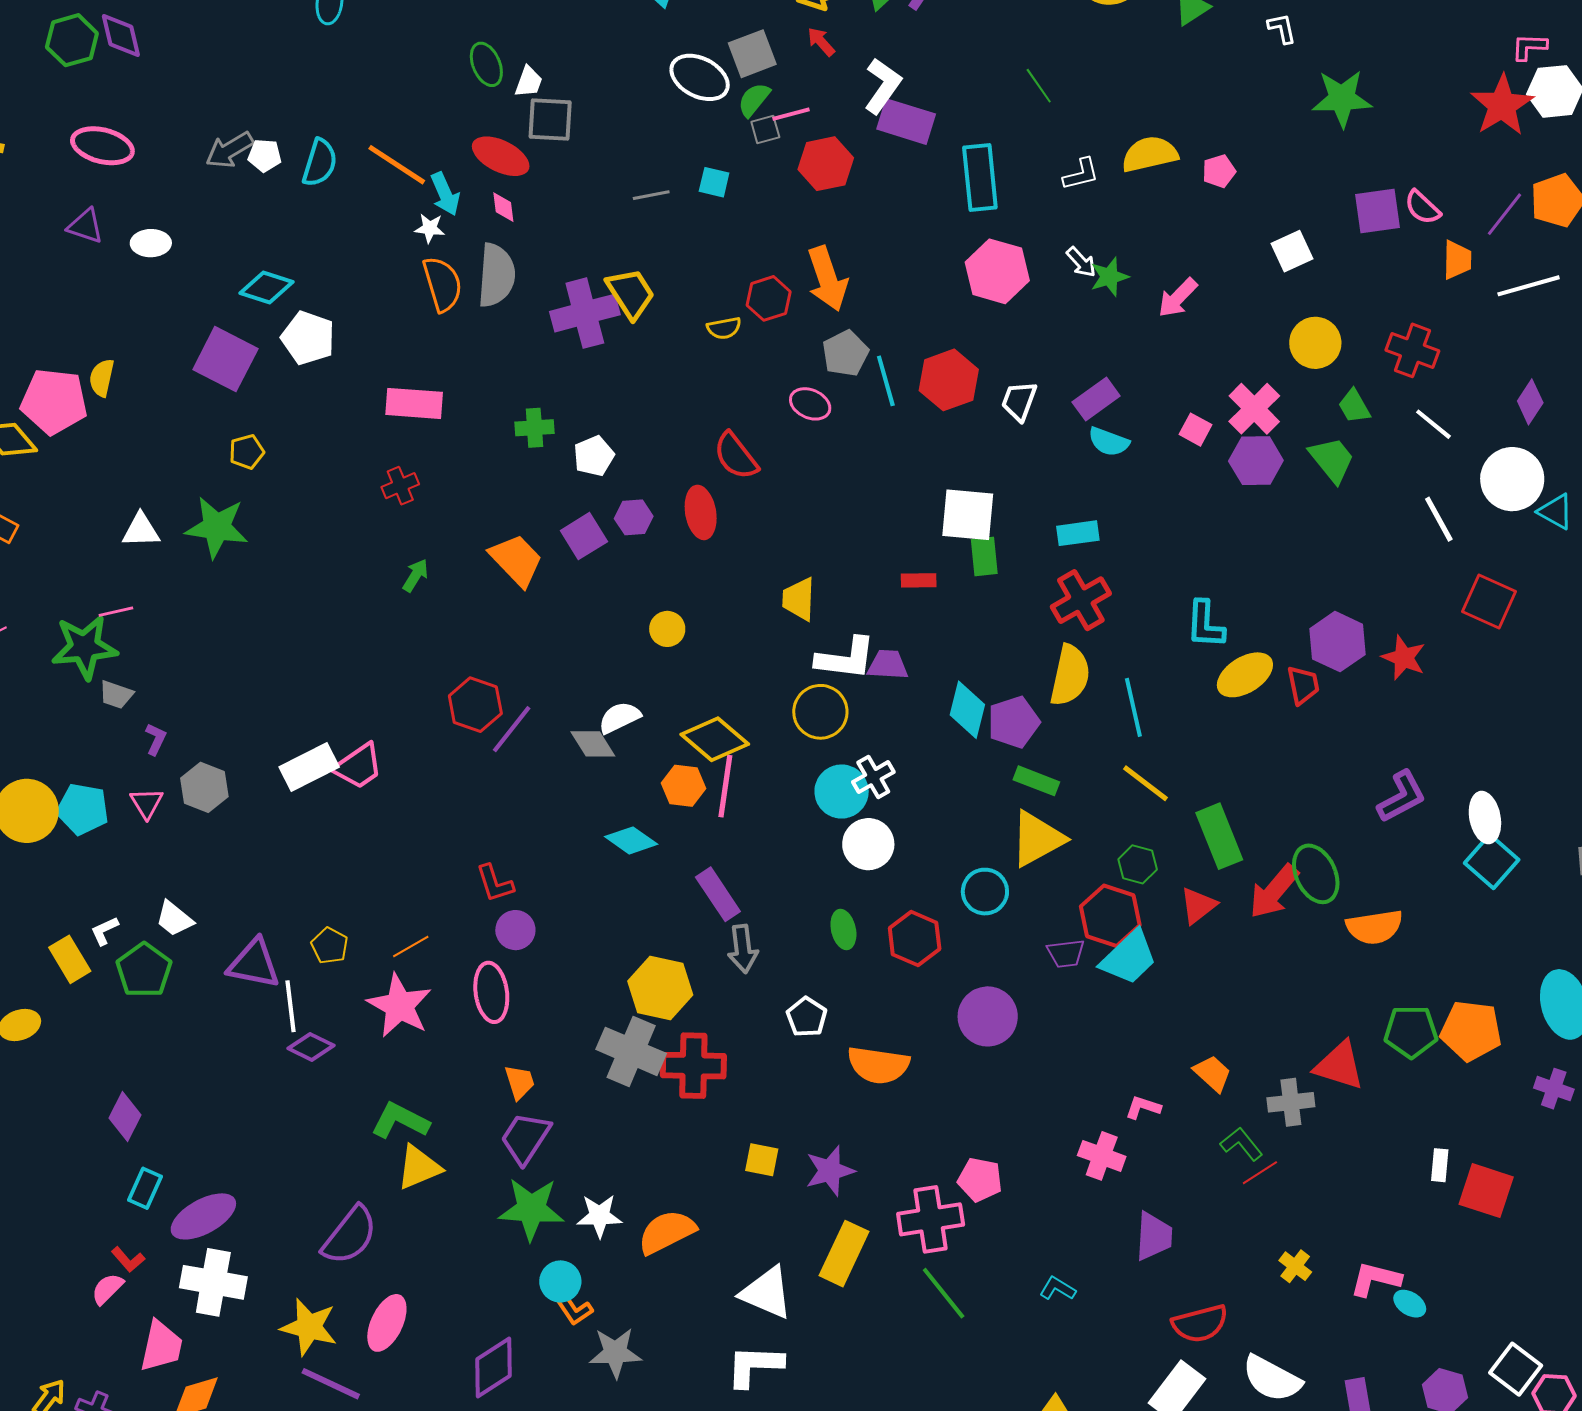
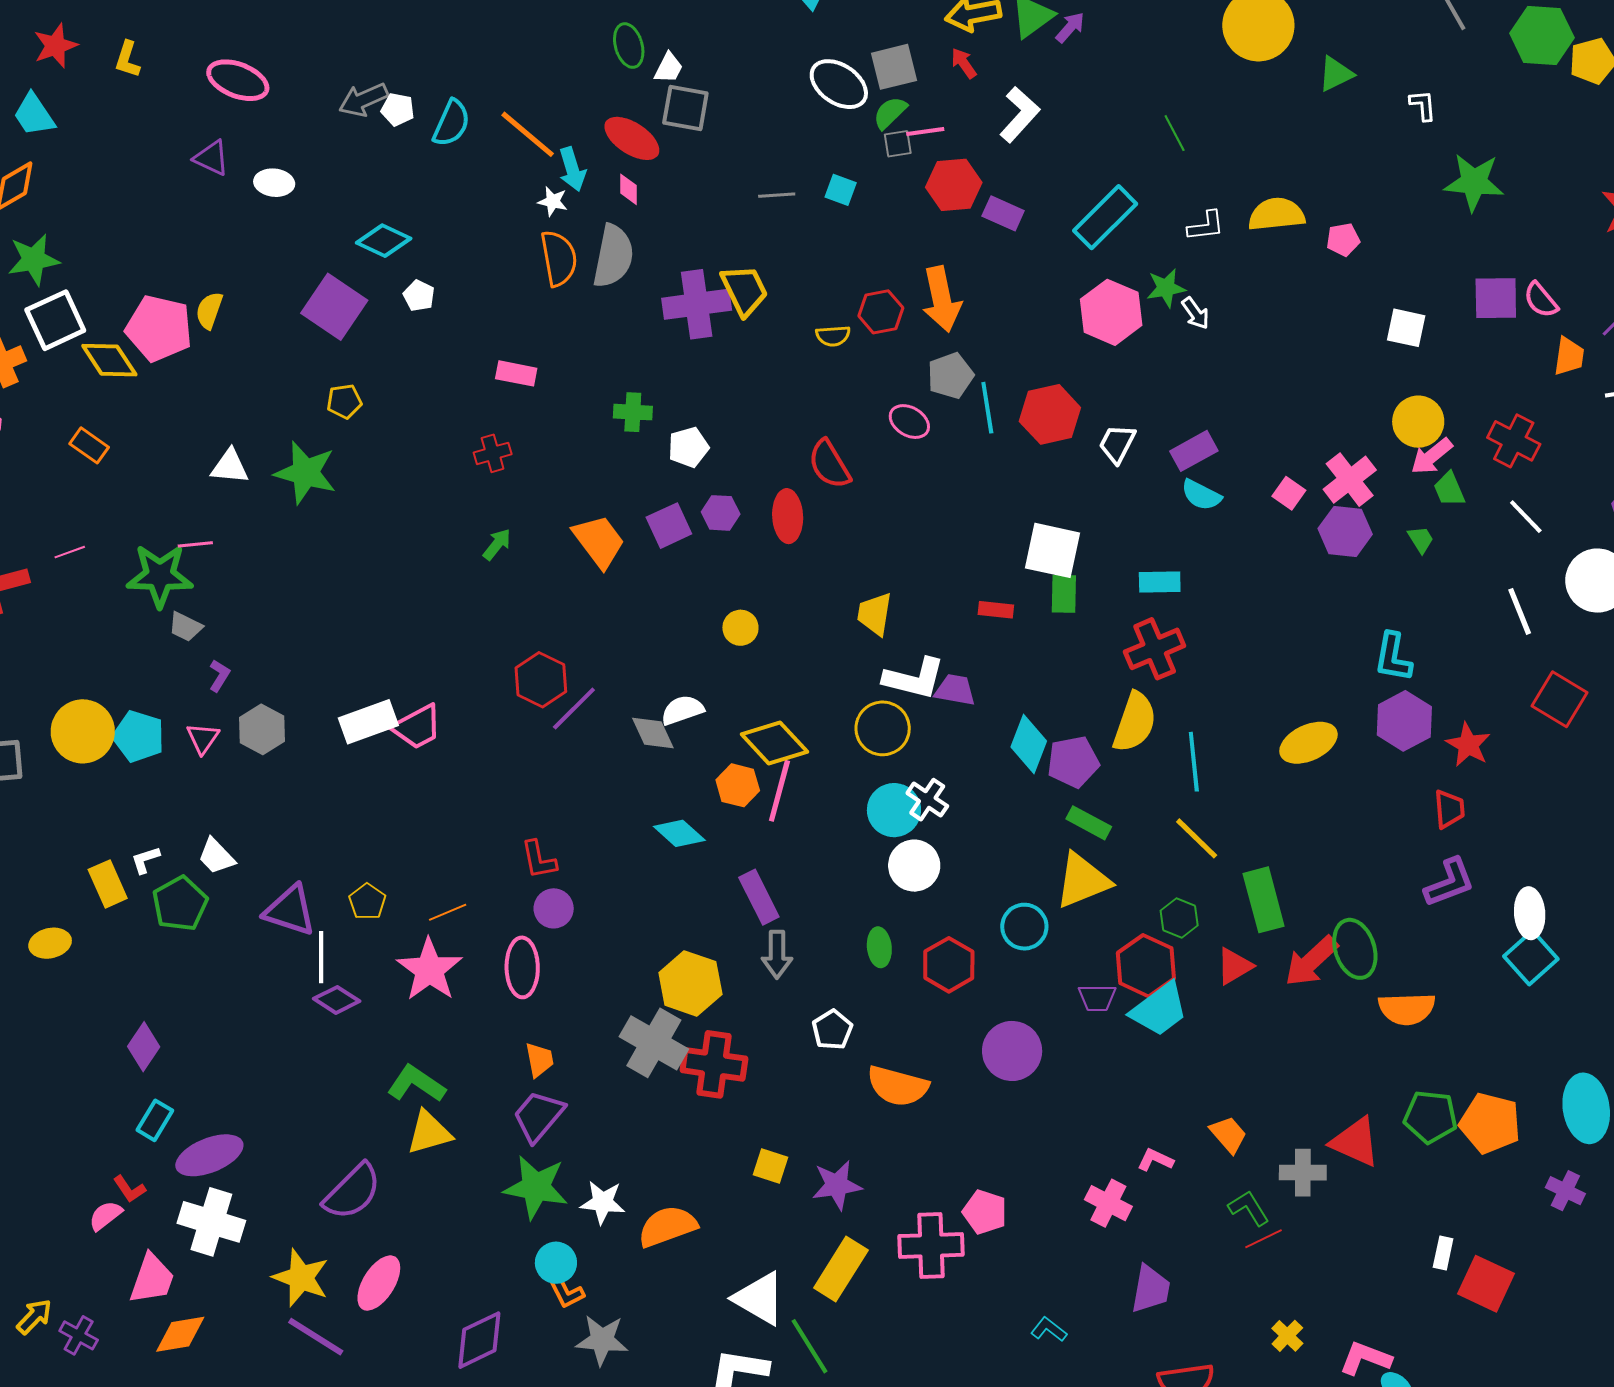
purple rectangle: (906, 122) -> (1003, 213), moved, size x0.7
cyan rectangle: (980, 178) -> (1105, 217), turned 44
white square: (1292, 251) -> (1406, 328), turned 30
green star: (1109, 277) -> (1166, 288), moved
pink arrow: (1178, 298) -> (1432, 456), moved
white pentagon: (308, 338) -> (419, 296), size x0.6
pink rectangle: (414, 403) -> (516, 373), size x0.7
green trapezoid: (1332, 460) -> (1421, 540), size x0.6
cyan L-shape: (1205, 624) -> (1393, 657), moved
red trapezoid: (1303, 685) -> (1449, 809), moved
white cross: (873, 777) -> (927, 800), turned -33
green line: (944, 1293) -> (810, 1346), moved

